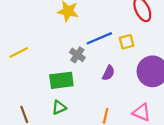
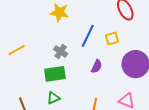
blue line: (99, 38) -> (88, 36), turned -40
gray cross: (77, 55) -> (61, 51), moved

